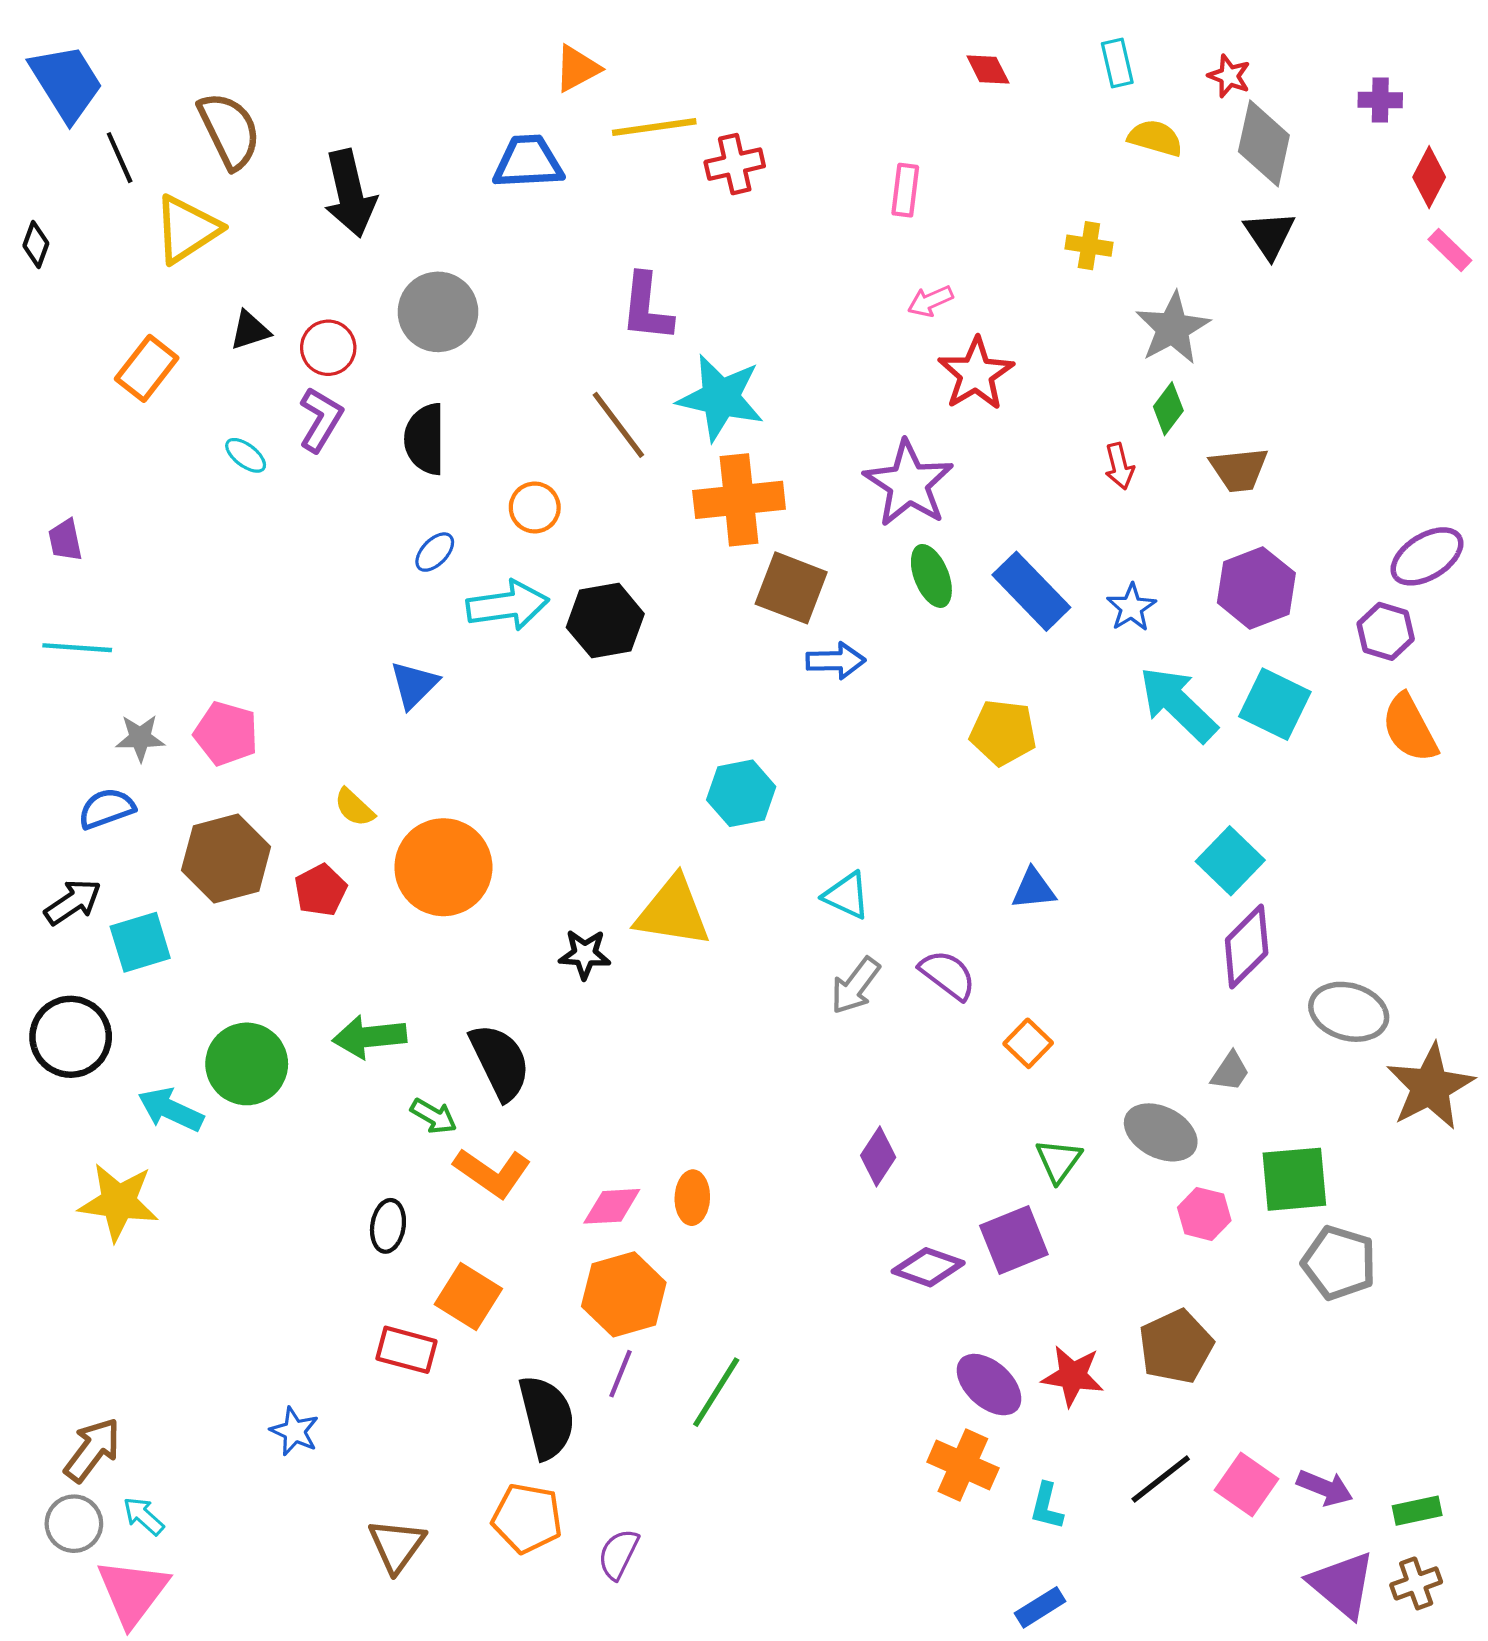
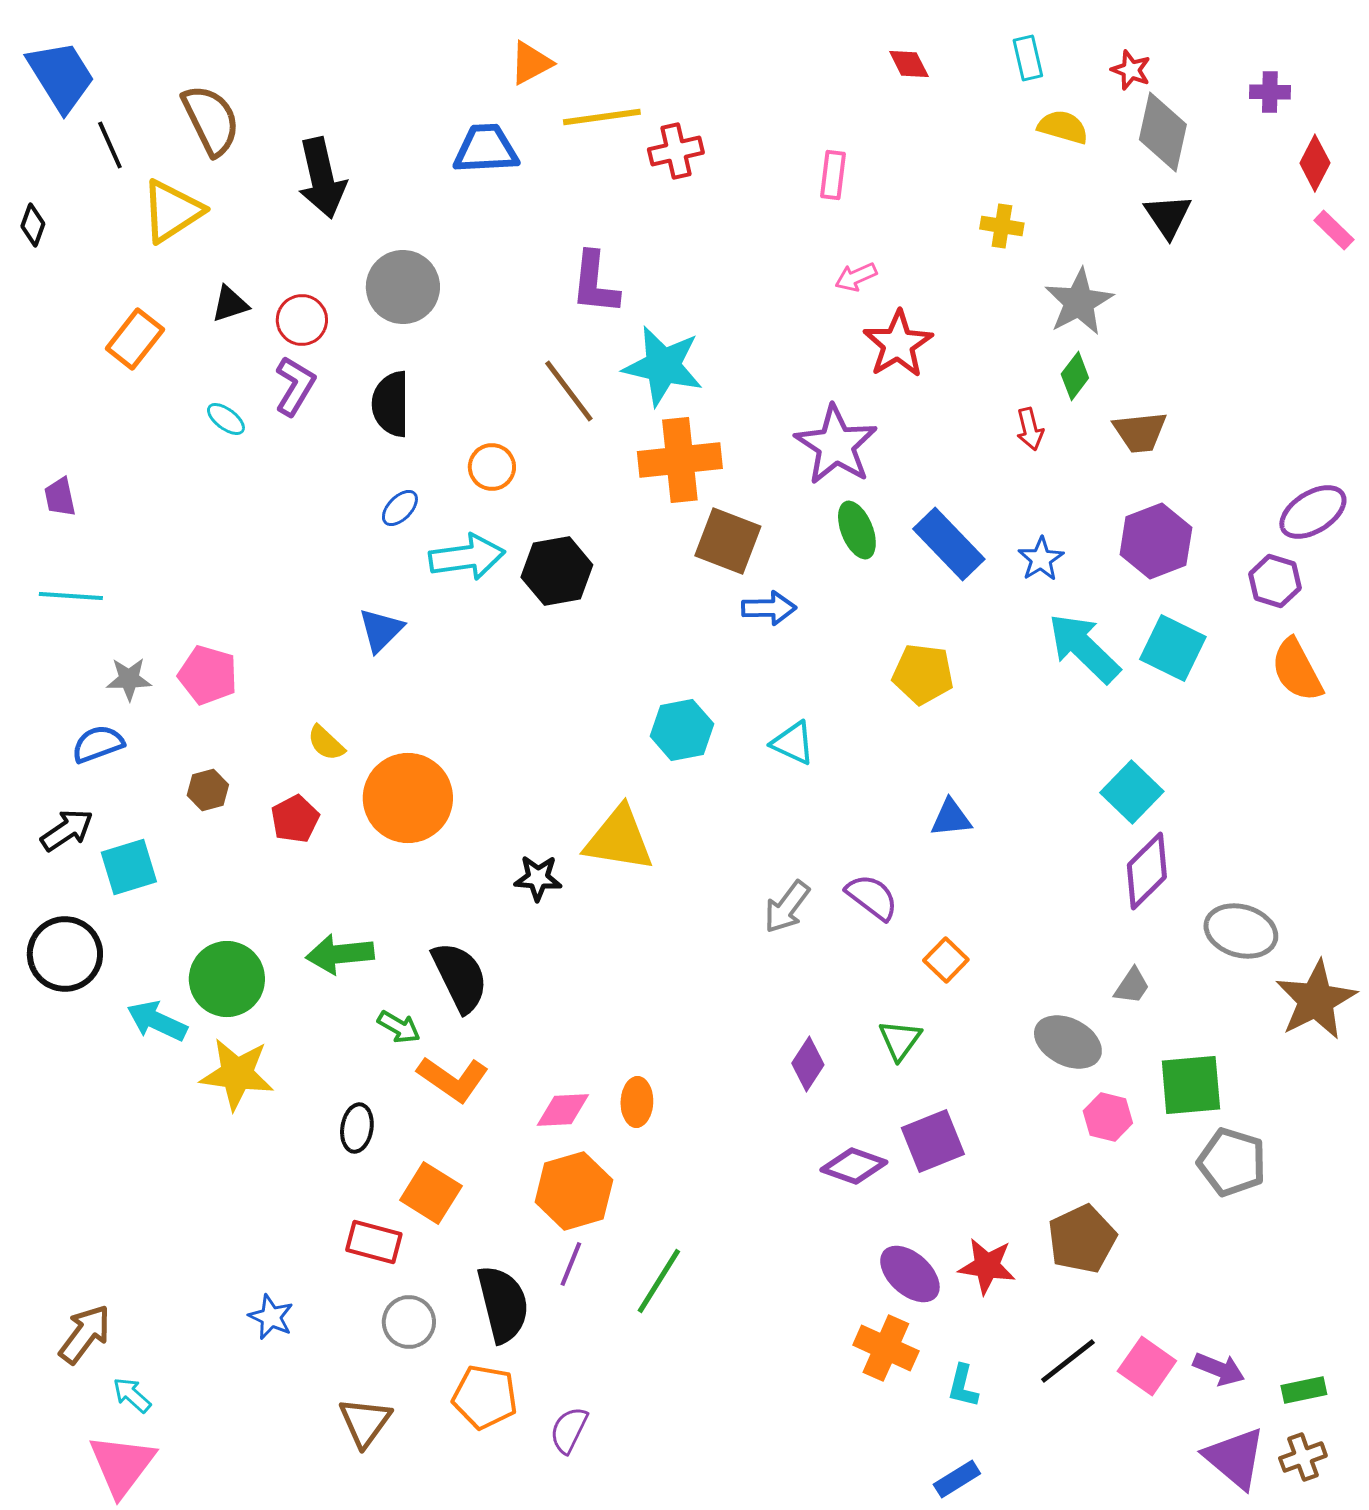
brown hexagon: (226, 859) -> (208, 790), size x0.5
cyan triangle: (847, 895) -> (793, 743), moved
green triangle: (1059, 1161) -> (900, 1040), moved
yellow star: (118, 1202) -> (237, 1074), moved
gray circle: (74, 1524) -> (409, 1322), moved

